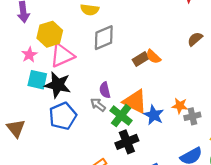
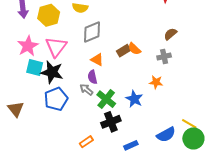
yellow hexagon: (50, 34) -> (49, 15), moved
pink star: (29, 55) -> (28, 46), size x1.5
pink triangle: (62, 55) -> (56, 47), turned -30
orange triangle: (135, 101) -> (97, 60), moved, size x0.6
orange star: (180, 106) -> (156, 82), moved
gray cross: (192, 116) -> (164, 57), moved

